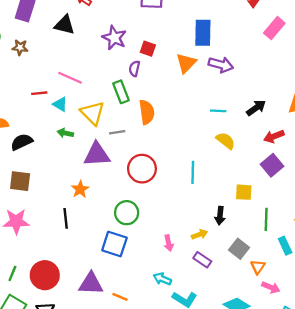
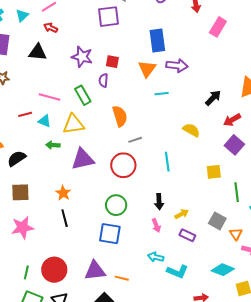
green rectangle: (121, 92) -> (83, 95), moved
cyan line: (218, 111) -> (162, 94), moved
yellow triangle: (93, 113) -> (74, 124), turned -45
gray line: (117, 132) -> (135, 140), moved
orange star: (80, 189) -> (63, 193), moved
black arrow: (220, 216) -> (159, 202), moved

